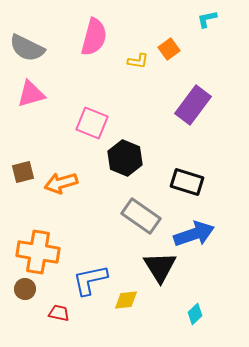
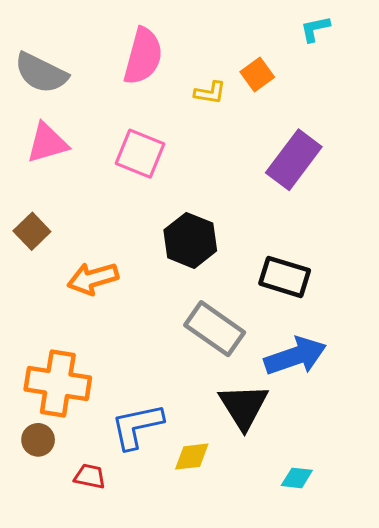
pink square: (92, 123) -> (140, 154), moved
brown square: (23, 172) -> (32, 231), moved, turned -30
cyan diamond: (195, 314) -> (297, 478), turned 50

